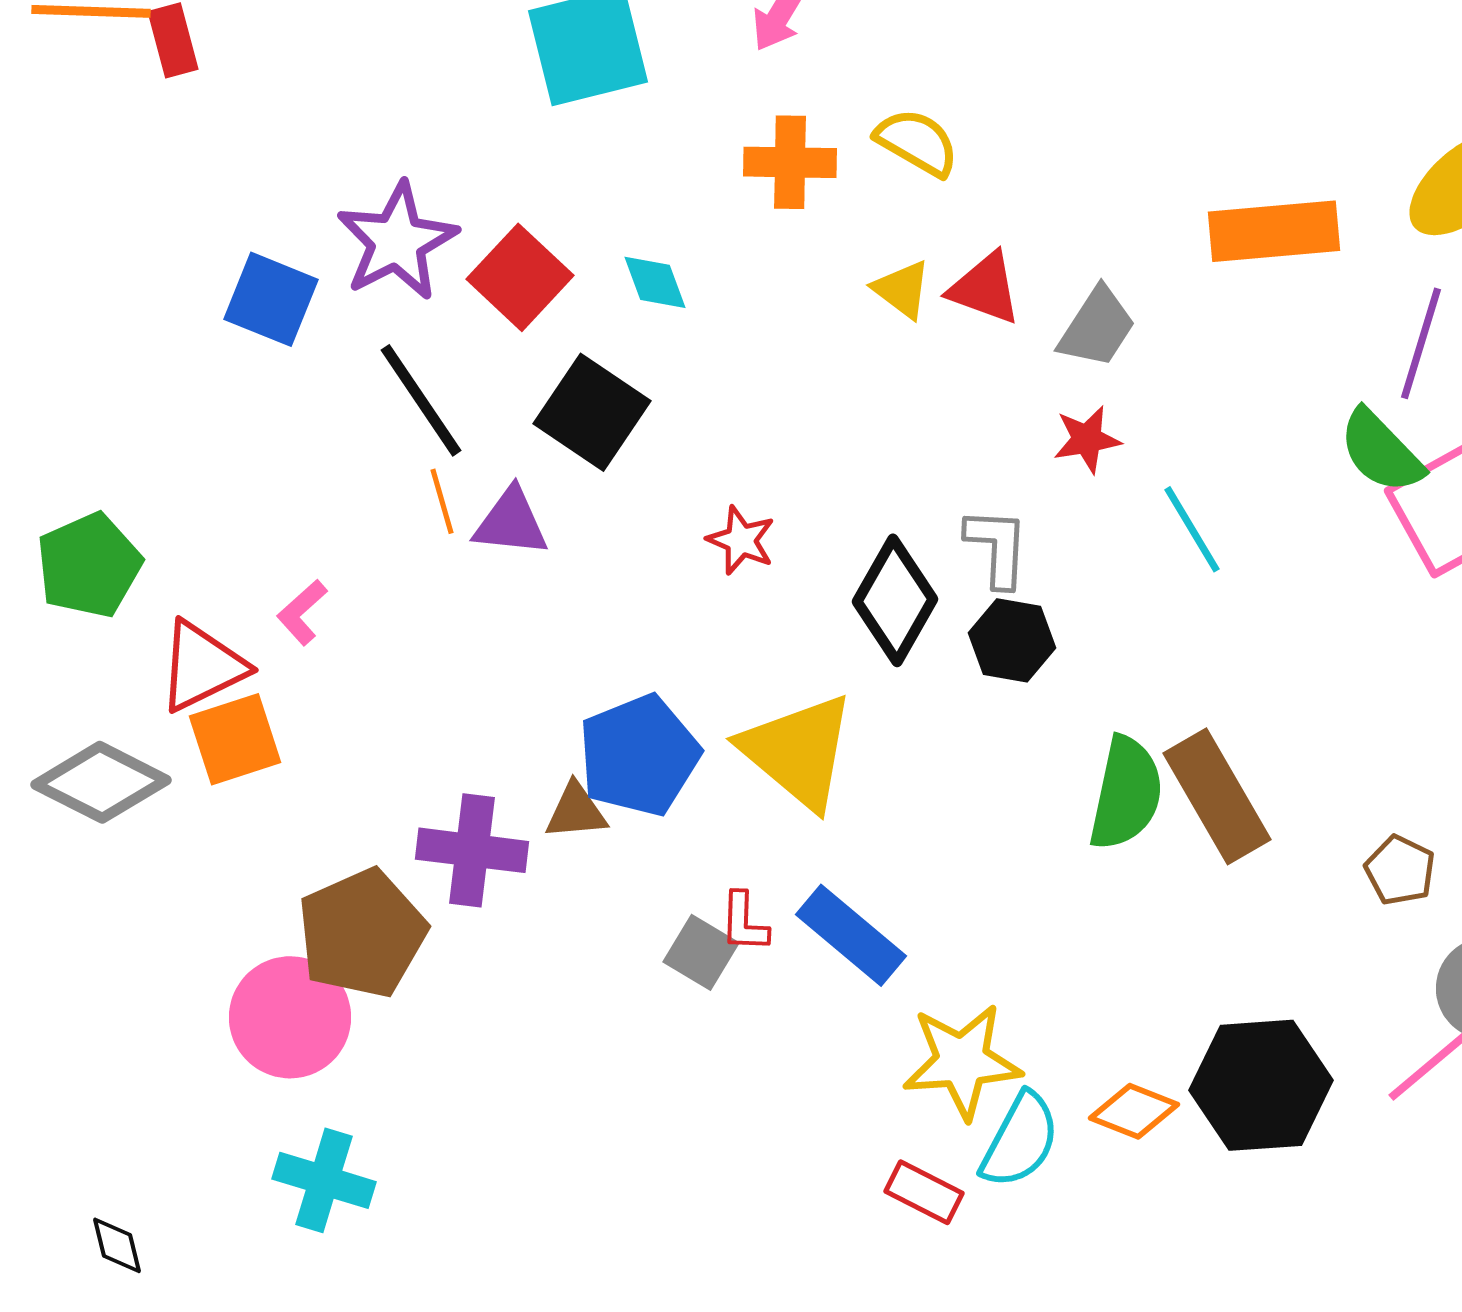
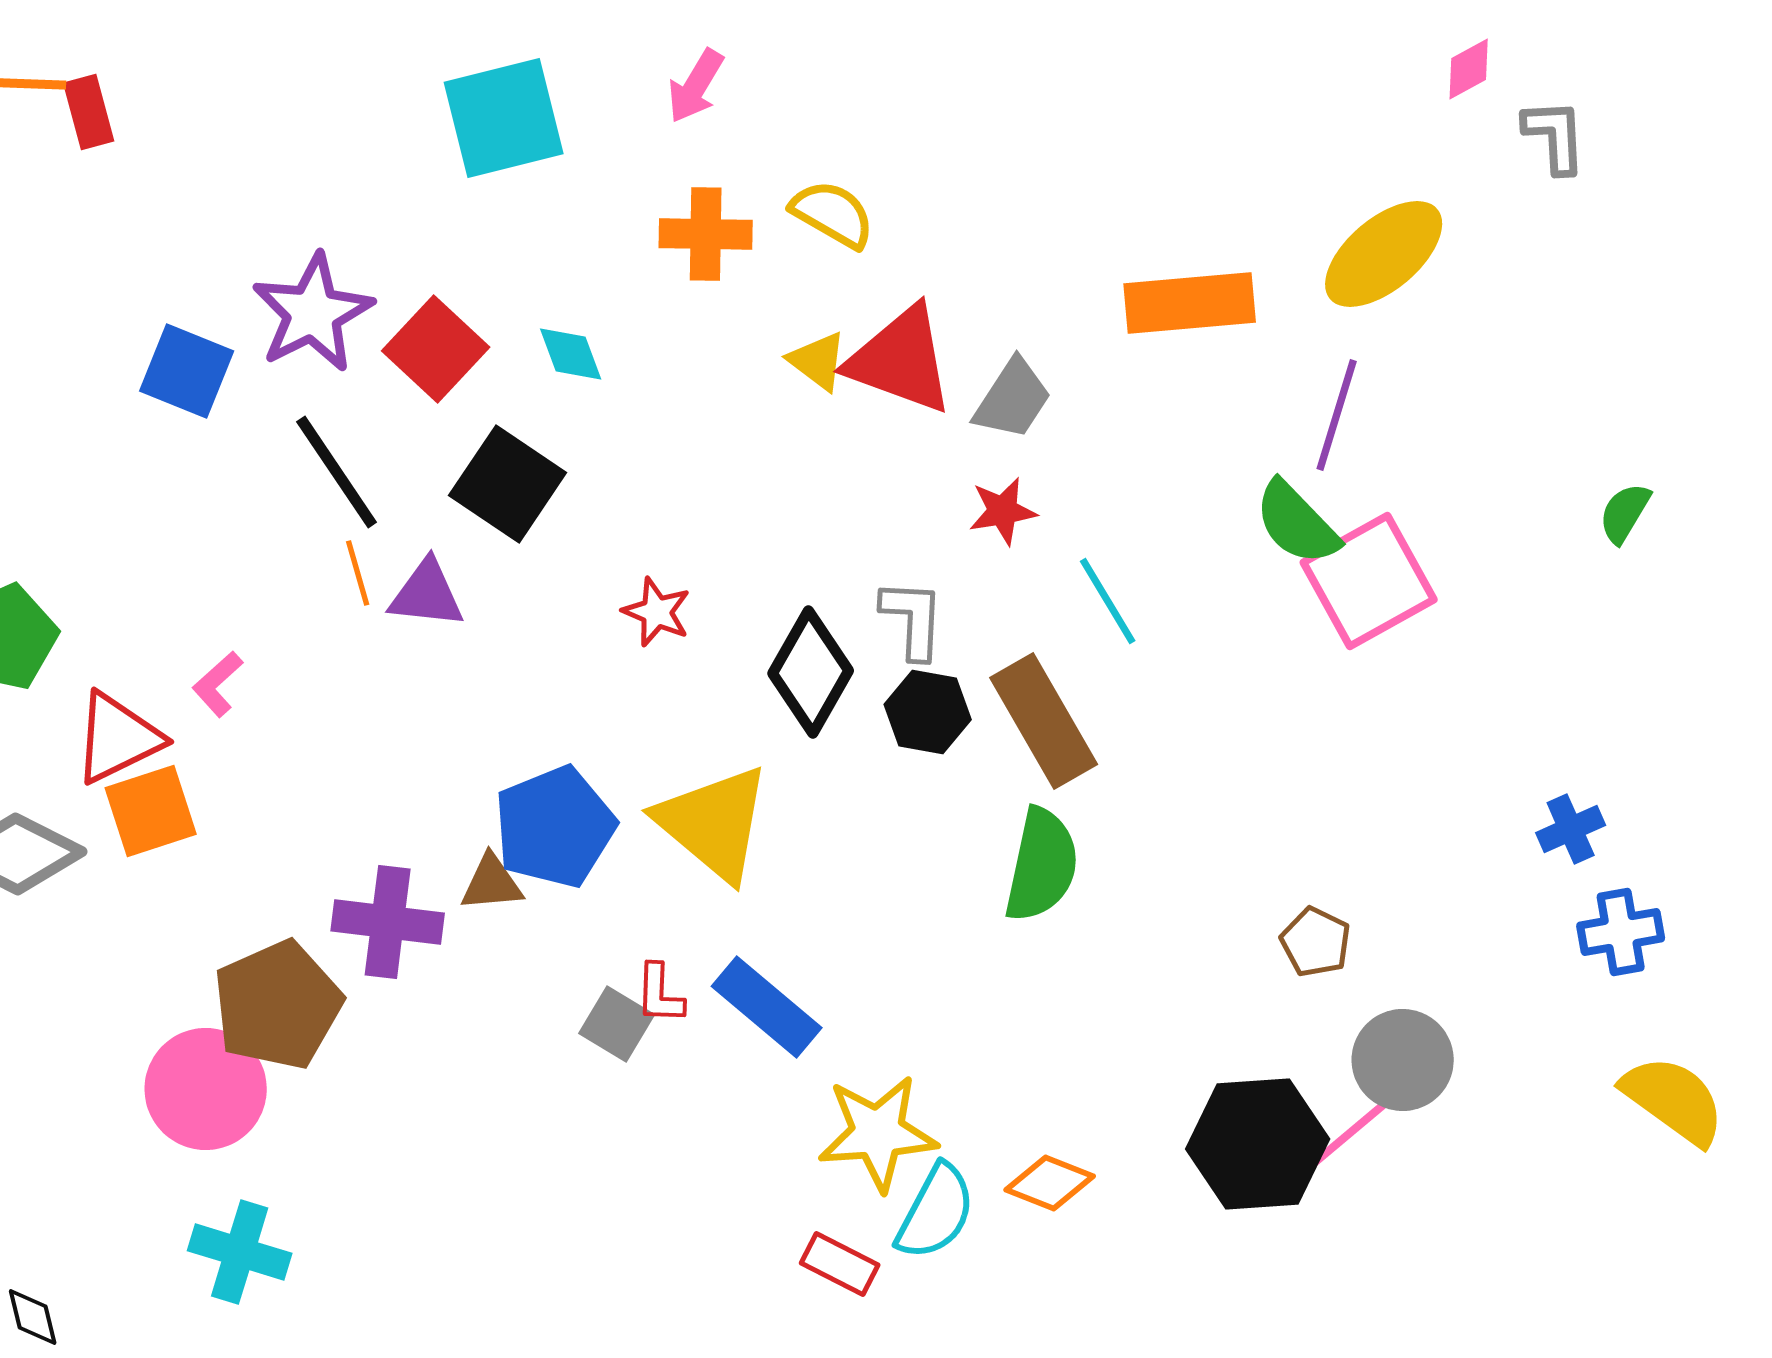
red triangle: (985, 288) -> (901, 360), size x1.5
brown rectangle: (1217, 796) -> (1044, 721), moved
black hexagon: (1261, 1085) -> (1258, 1144), moved

